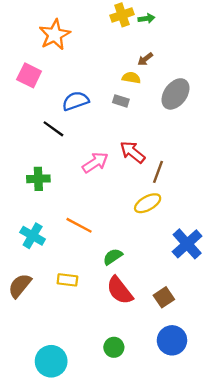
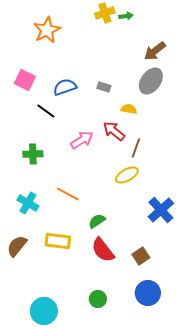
brown arrow: (145, 59) -> (155, 51), moved, size x1.6
pink square: (29, 75) -> (25, 80), moved
yellow semicircle: (131, 78) -> (129, 109), moved
yellow rectangle: (67, 280) -> (58, 241), size x1.4

